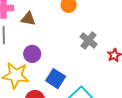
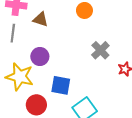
blue square: (56, 79) -> (61, 85), turned -30

